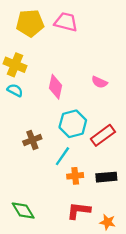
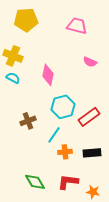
pink trapezoid: (66, 22) -> (77, 26), moved
pink semicircle: (99, 82) -> (90, 62), moved
green diamond: (23, 211) -> (35, 182), moved

